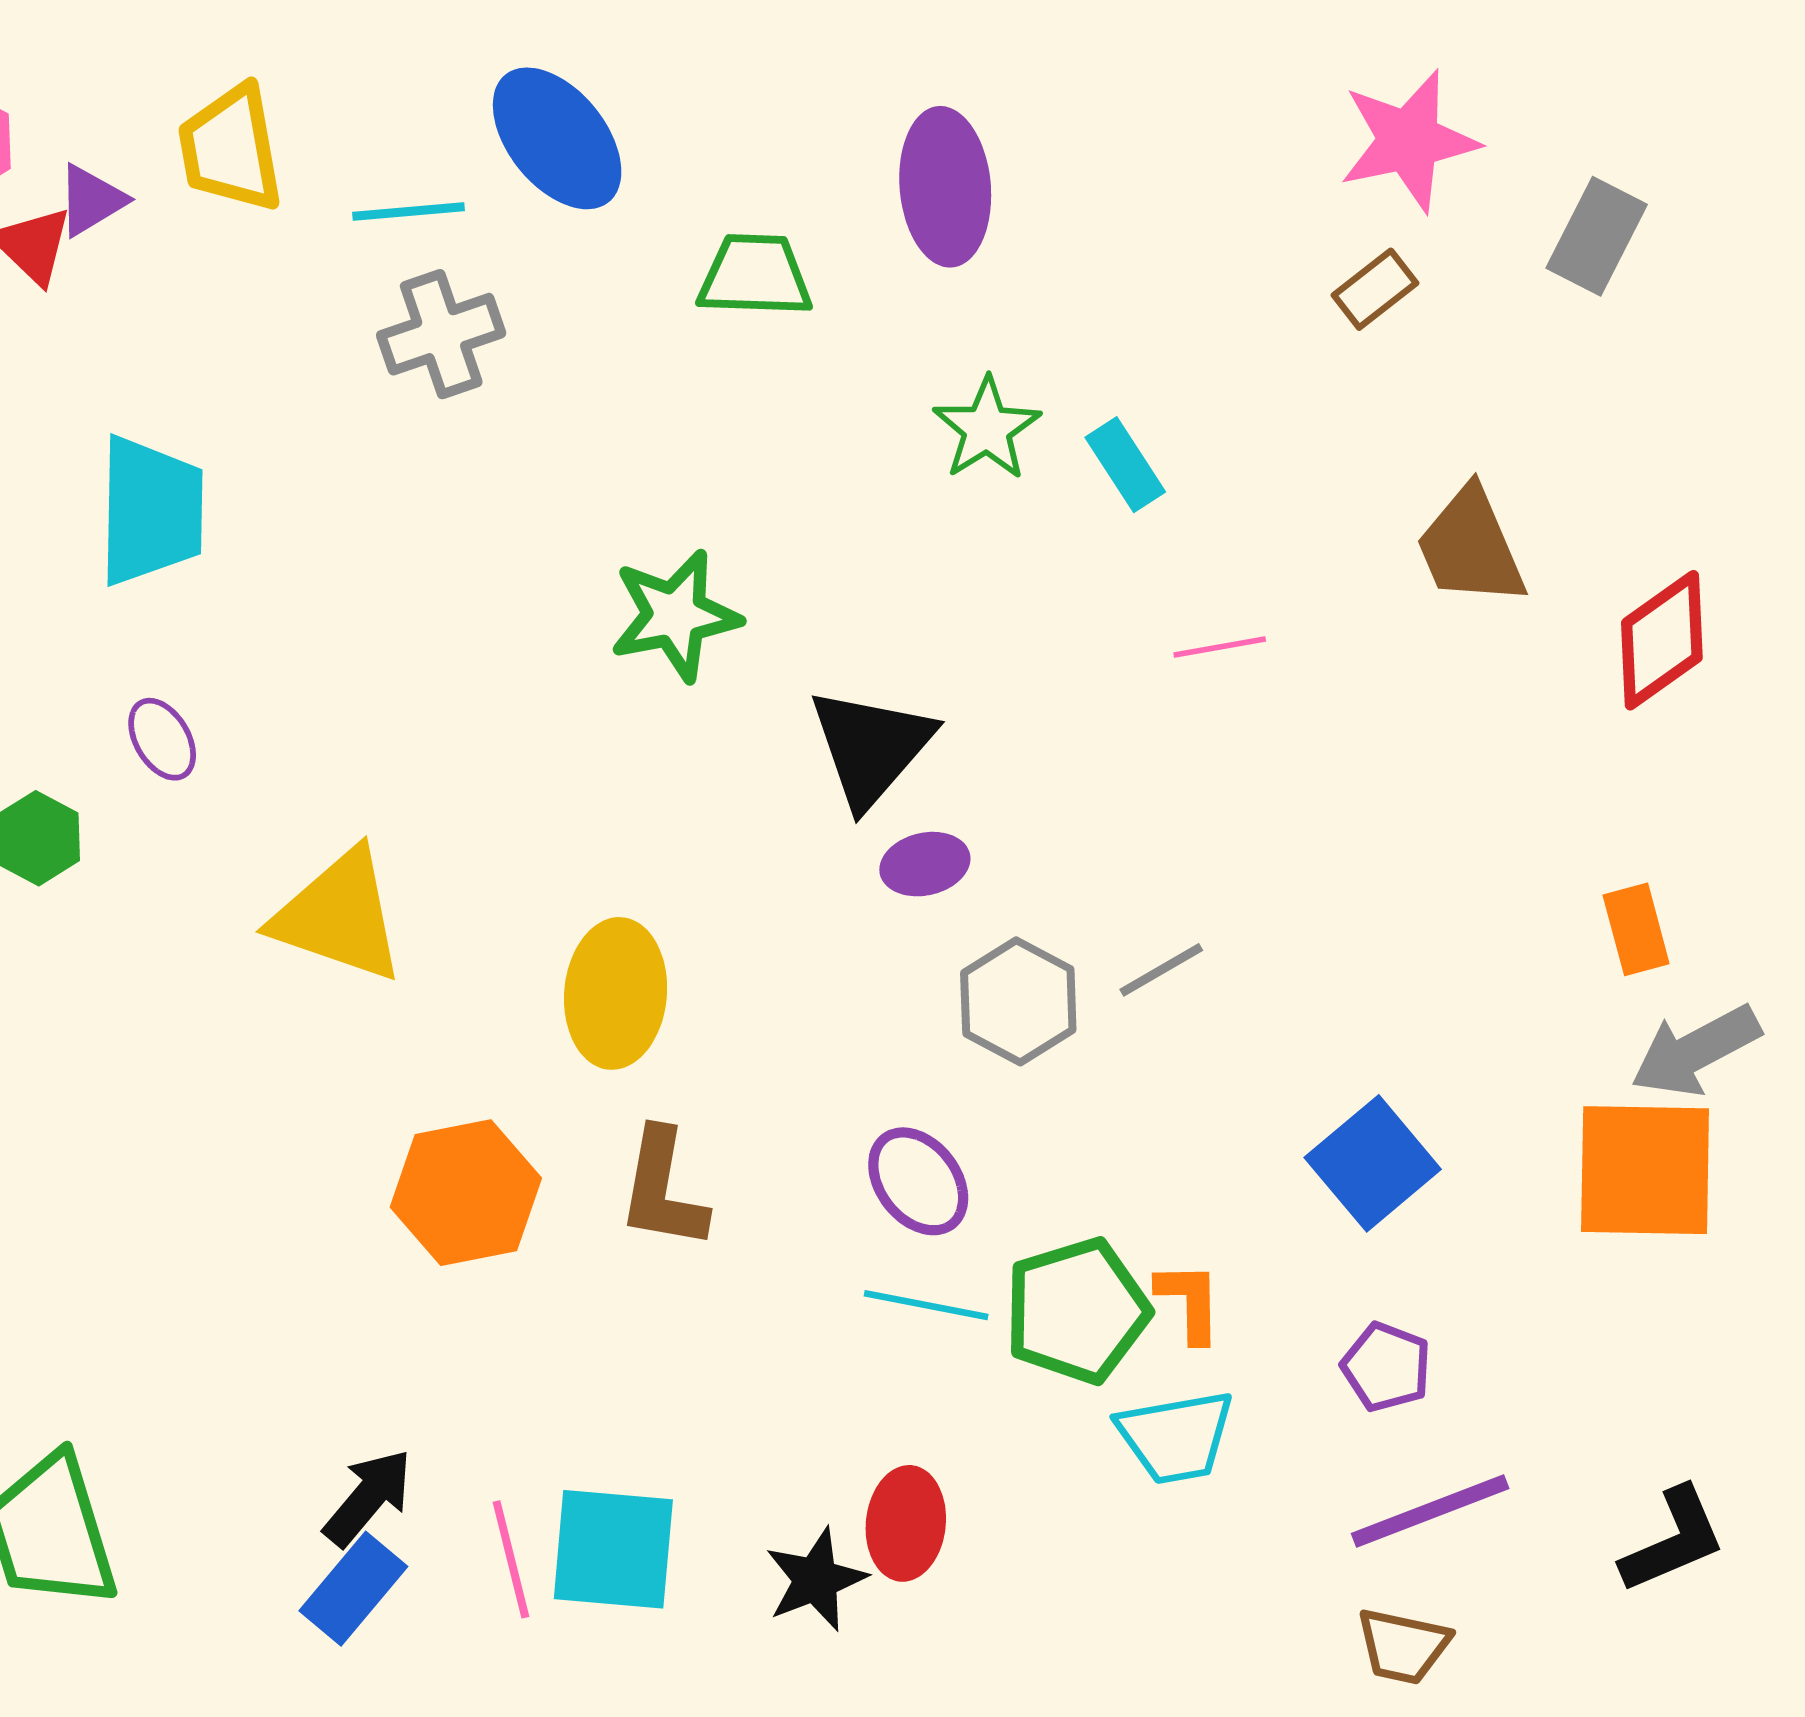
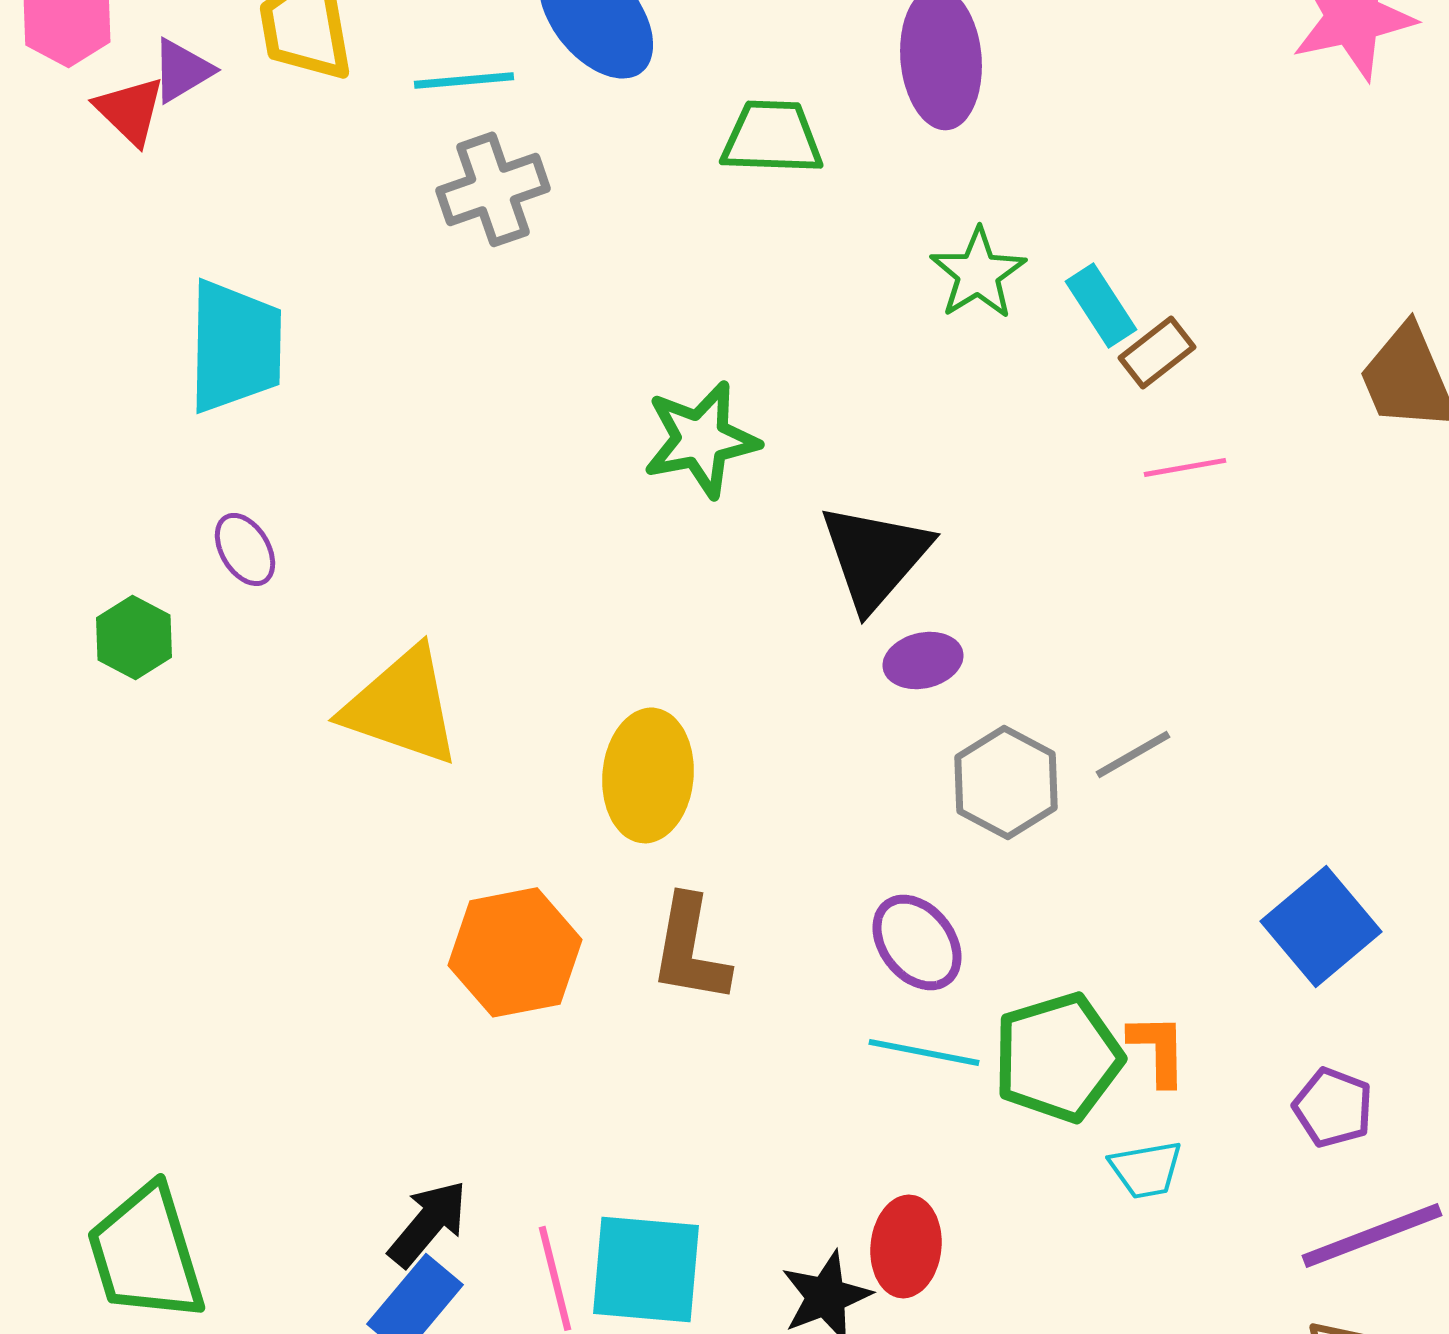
brown rectangle: (1375, 289) -> (1157, 352), moved
cyan trapezoid: (1176, 1437) -> (1146, 1169), size x0.7

